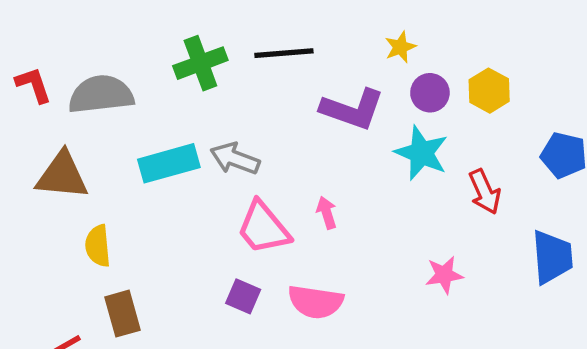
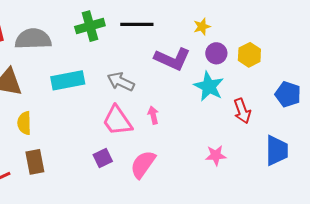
gray arrow: (235, 159) -> (121, 82), moved
purple square: (243, 296) -> (103, 158), turned 36
pink semicircle: (316, 302) -> (143, 164), turned 112

